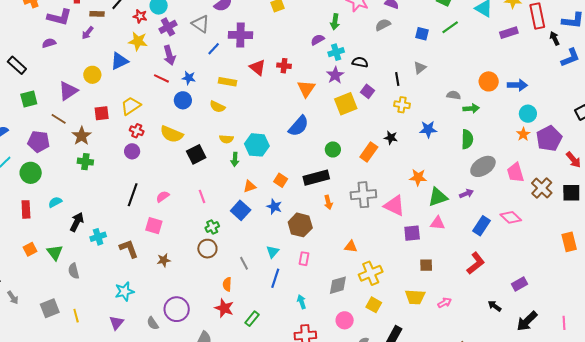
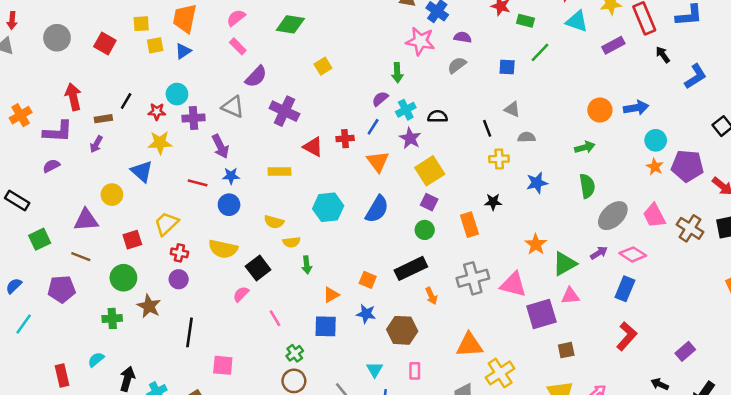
purple cross: (168, 27) -> (194, 118), turned 36
purple cross: (241, 35) -> (284, 111), turned 35
black arrow: (555, 38) -> (663, 55), moved
blue line: (214, 49) -> (373, 127), moved
purple arrow: (169, 55) -> (220, 146), moved
blue L-shape: (570, 58) -> (695, 76), moved
blue triangle: (119, 61) -> (142, 171), turned -42
gray triangle: (420, 68) -> (512, 109), turned -48
purple triangle: (68, 91) -> (86, 220), turned 40
purple square: (367, 91) -> (429, 202), moved
gray semicircle: (454, 95) -> (527, 137), moved
yellow semicircle: (217, 107) -> (274, 222), moved
brown star: (82, 136) -> (149, 306), moved
purple pentagon: (549, 138) -> (687, 166), turned -30
cyan hexagon: (257, 145) -> (328, 207), moved
orange rectangle: (369, 152) -> (469, 225), turned -42
green cross: (85, 162) -> (112, 318), moved
green circle: (31, 173) -> (123, 278), moved
orange star: (418, 177) -> (536, 244), turned -30
pink semicircle: (163, 197) -> (241, 294), moved
blue square: (241, 210) -> (326, 326), turned -30
pink diamond: (511, 217) -> (633, 254), moved
purple square: (412, 233) -> (541, 314), size x1.4
orange triangle: (351, 247) -> (469, 345), size x1.6

